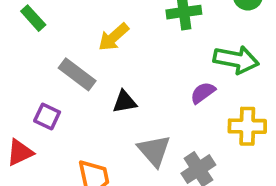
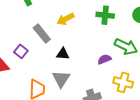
gray triangle: (154, 151) -> (61, 79), moved

